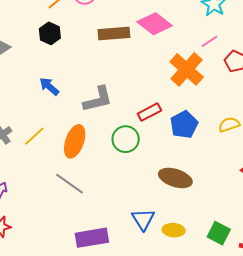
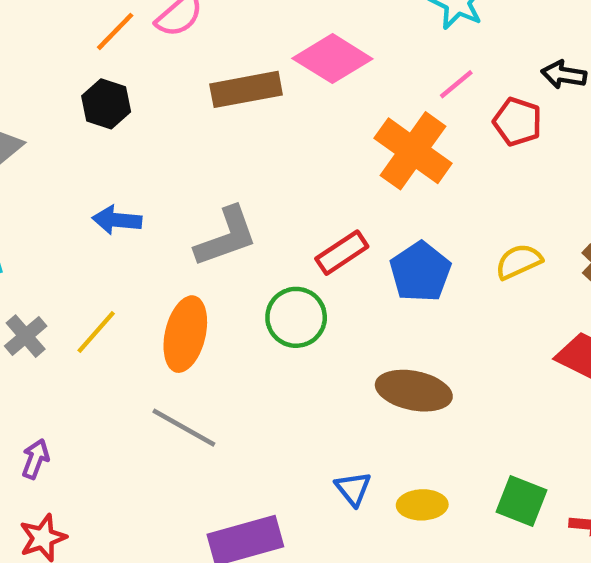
blue arrow: (49, 86) -> (117, 220), turned -30
blue triangle: (143, 219) -> (353, 489), size x0.7

